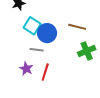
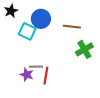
blue circle: (47, 33) -> (41, 19), moved
gray line: (37, 50) -> (36, 67), moved

